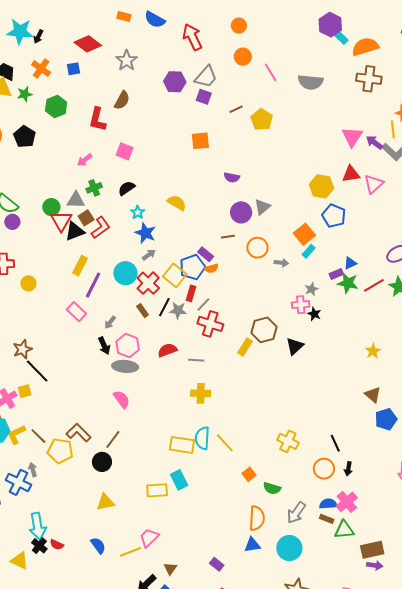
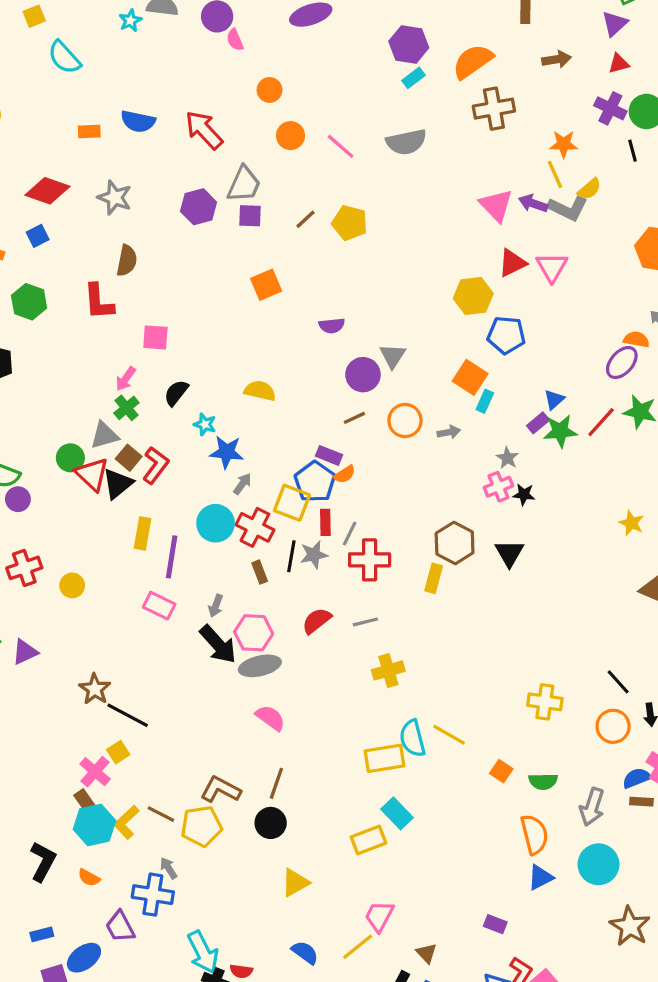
cyan rectangle: (341, 38) -> (413, 78), moved, turned -64
pink arrow: (85, 160) -> (126, 379), moved
brown rectangle: (143, 311) -> (260, 572), turned 32
black arrow: (104, 346) -> (218, 644), size x1.5

